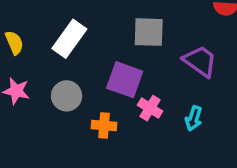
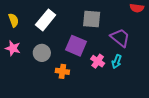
pink cross: (150, 108) -> (98, 61), moved
cyan arrow: (194, 118) -> (117, 62), moved

